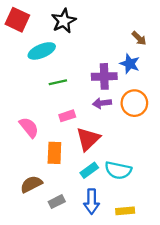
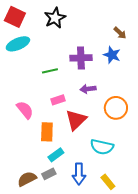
cyan ellipse: (42, 51) -> (18, 44), moved
purple cross: (104, 76) -> (81, 58), moved
orange circle: (134, 103) -> (116, 108), moved
cyan rectangle: (89, 170) -> (56, 155), moved
brown semicircle: (31, 184) -> (27, 179), moved
yellow rectangle: (125, 211) -> (108, 182), turned 56

